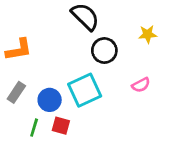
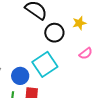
yellow star: (148, 34) -> (79, 23), moved

